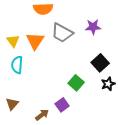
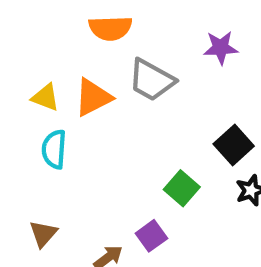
purple star: (93, 27) -> (221, 48), moved
yellow triangle: (13, 41) -> (45, 97), turned -32
orange triangle: (35, 41) -> (93, 97), turned 30

